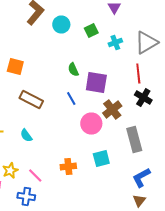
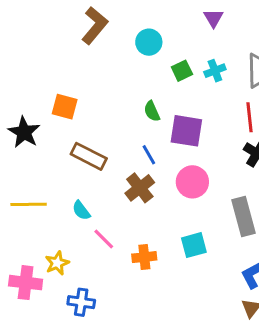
cyan circle: (61, 24) -> (149, 42), moved
green square: (91, 30) -> (182, 71), moved
brown cross: (112, 110) -> (140, 188), moved
pink circle: (91, 124) -> (192, 182), moved
pink line: (35, 176) -> (104, 239), moved

